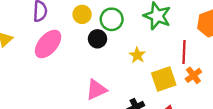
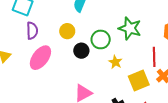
green circle: (112, 19) -> (101, 39), moved

